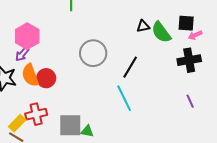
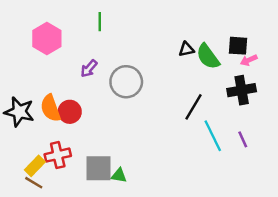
pink hexagon: (27, 36) -> (47, 38), moved
purple arrow: (22, 54) -> (89, 69), moved
black line: (130, 67) -> (193, 107), moved
cyan line: (124, 98) -> (213, 136), moved

